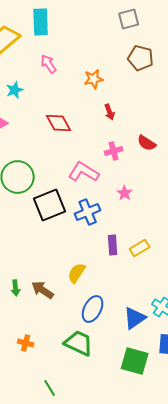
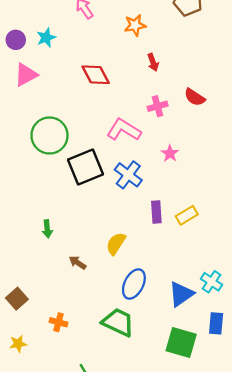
blue cross: (88, 212) -> (128, 175), turned -30
green arrow: (16, 288) -> (47, 229), moved
brown arrow: (43, 290) -> (78, 263), size x0.7

